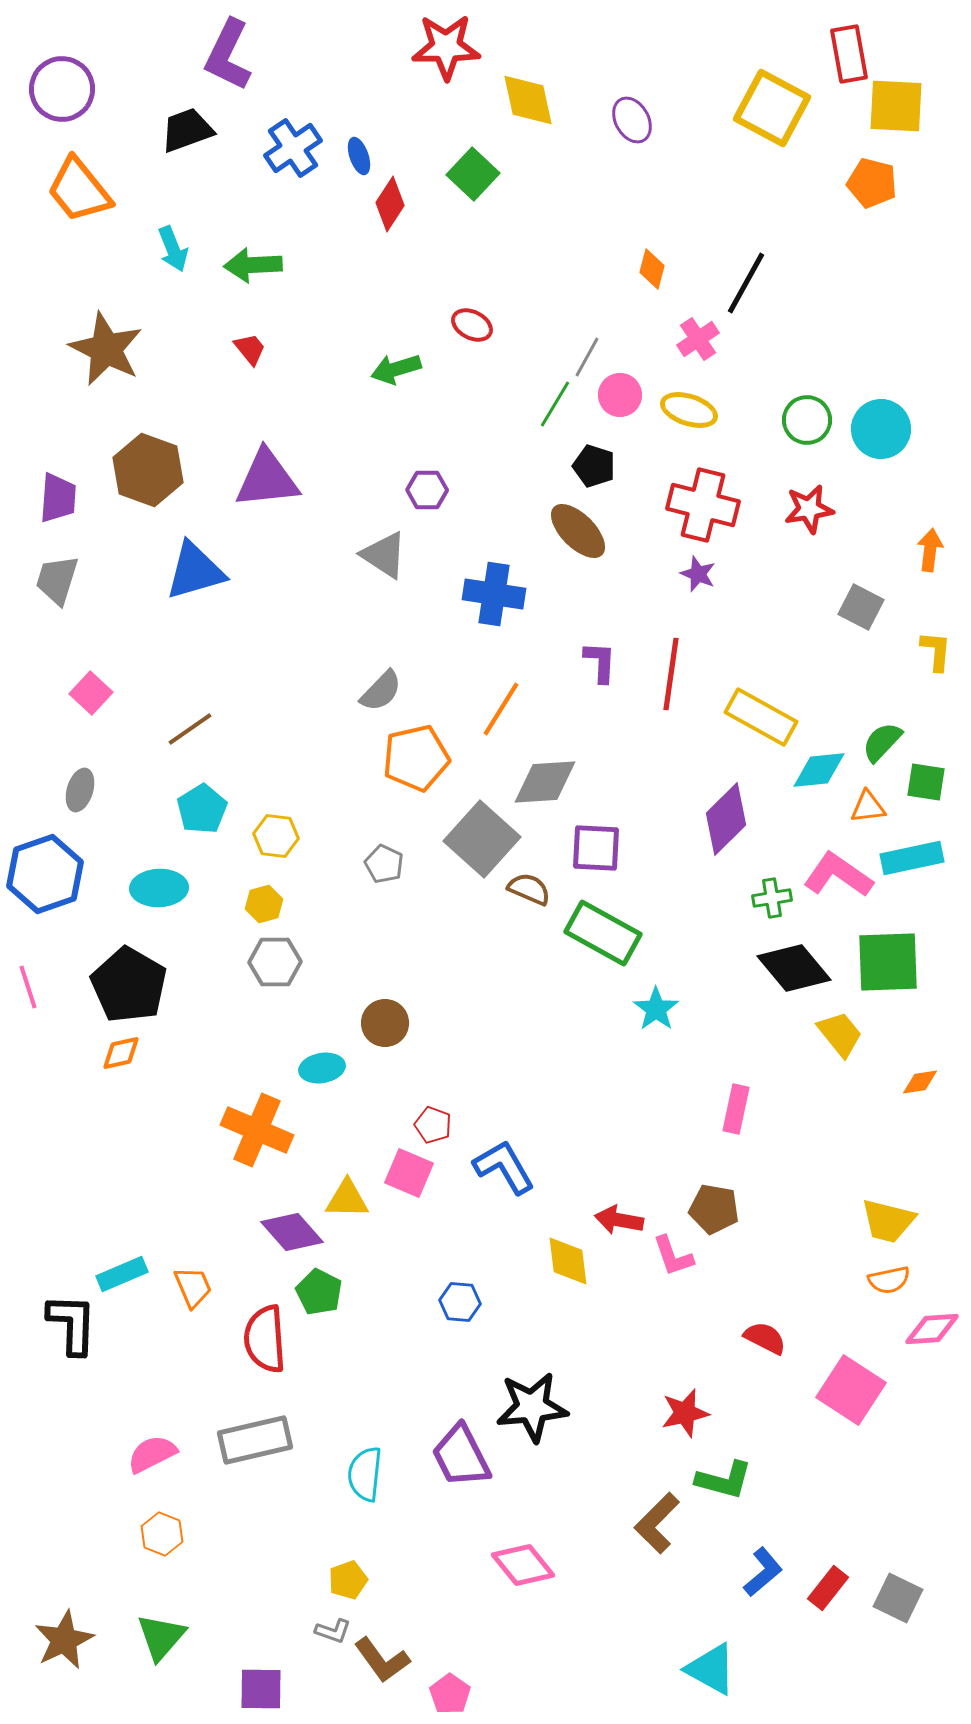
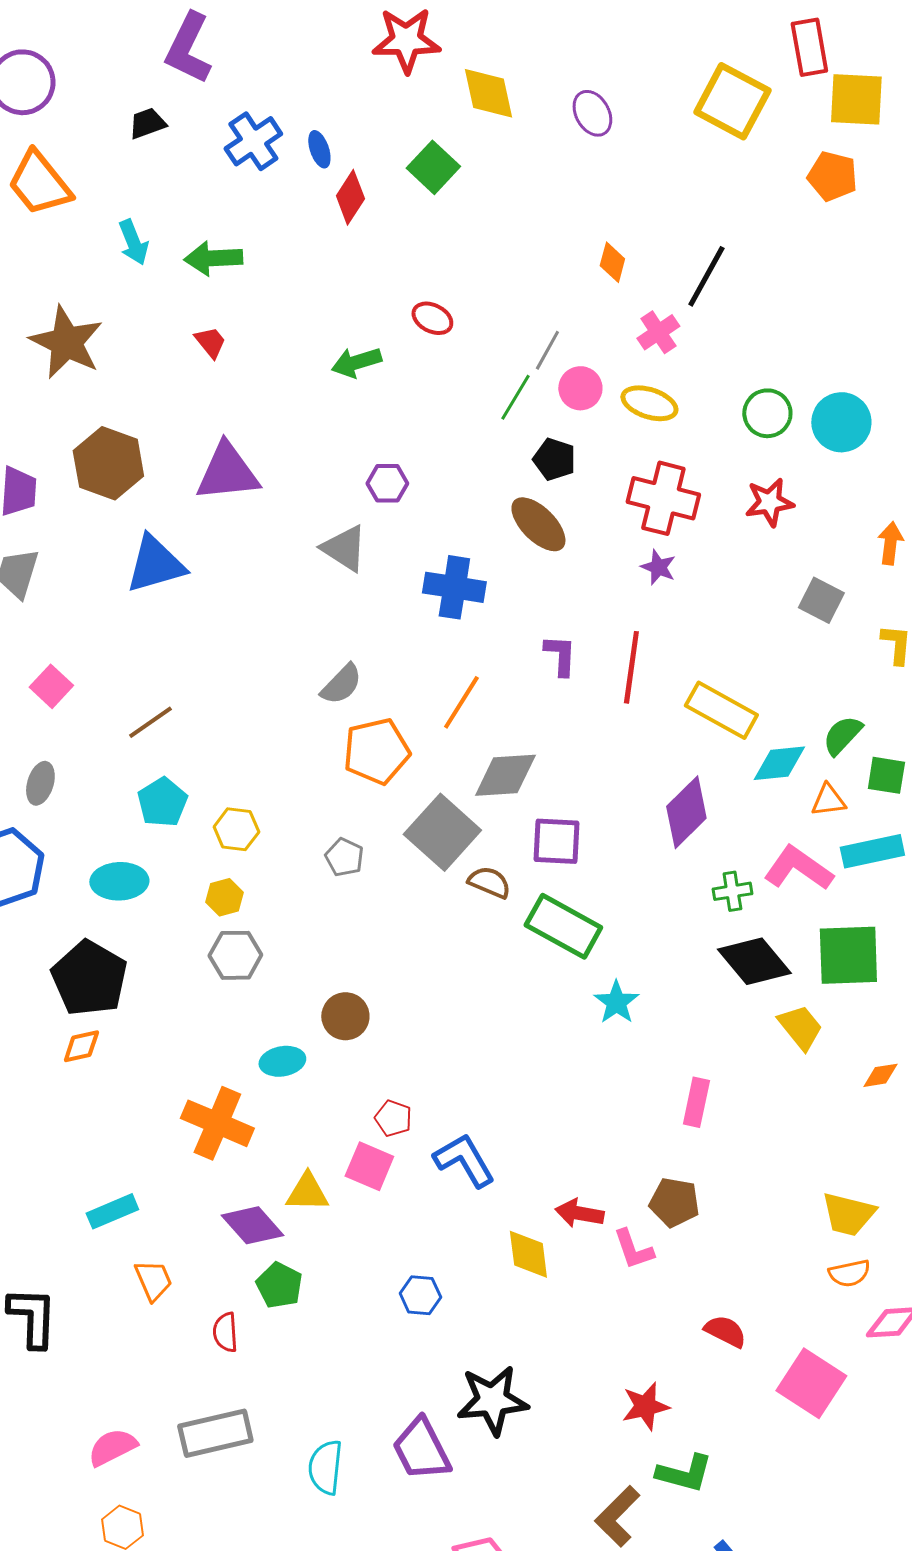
black trapezoid: (187, 130) -> (147, 123), size x0.7
cyan rectangle: (122, 1274) -> (112, 1211), moved
red semicircle: (265, 1339) -> (225, 1332), size x0.6

